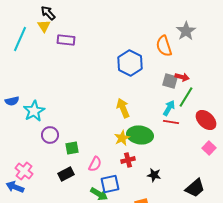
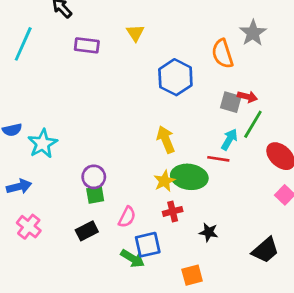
yellow triangle: (44, 26) -> (135, 33), moved
red line: (171, 122) -> (218, 159), moved
purple circle: (50, 135) -> (94, 177), moved
blue arrow: (15, 187) -> (19, 187), moved, turned 144

